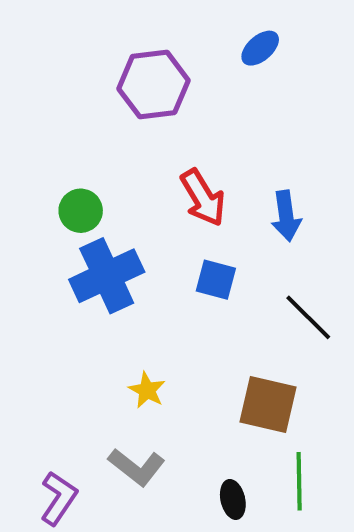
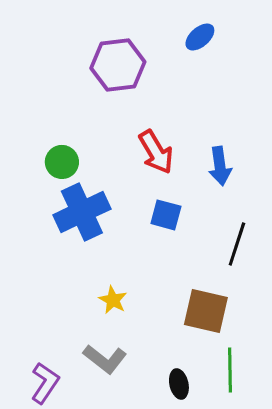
black line: (308, 317) -> (237, 244), turned 63

